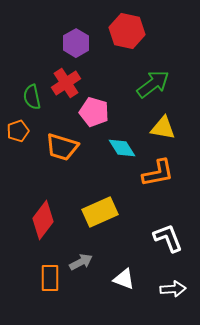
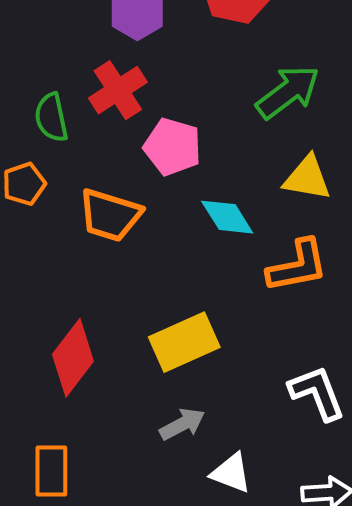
gray arrow: (81, 262) -> (182, 424), moved
orange rectangle: (50, 278) -> (51, 471), moved

